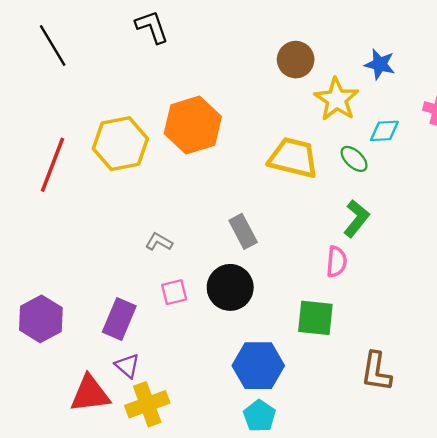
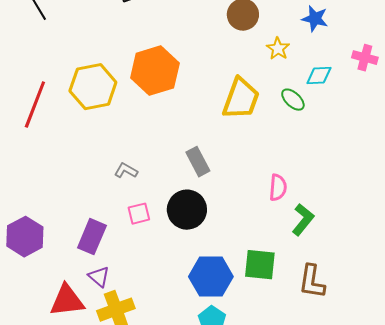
yellow star: (336, 99) -> (278, 49), size x0.6
yellow trapezoid: (293, 158) -> (241, 99), turned 96
green L-shape: (356, 218) -> (303, 220), moved
green square: (315, 318) -> (260, 265), moved

